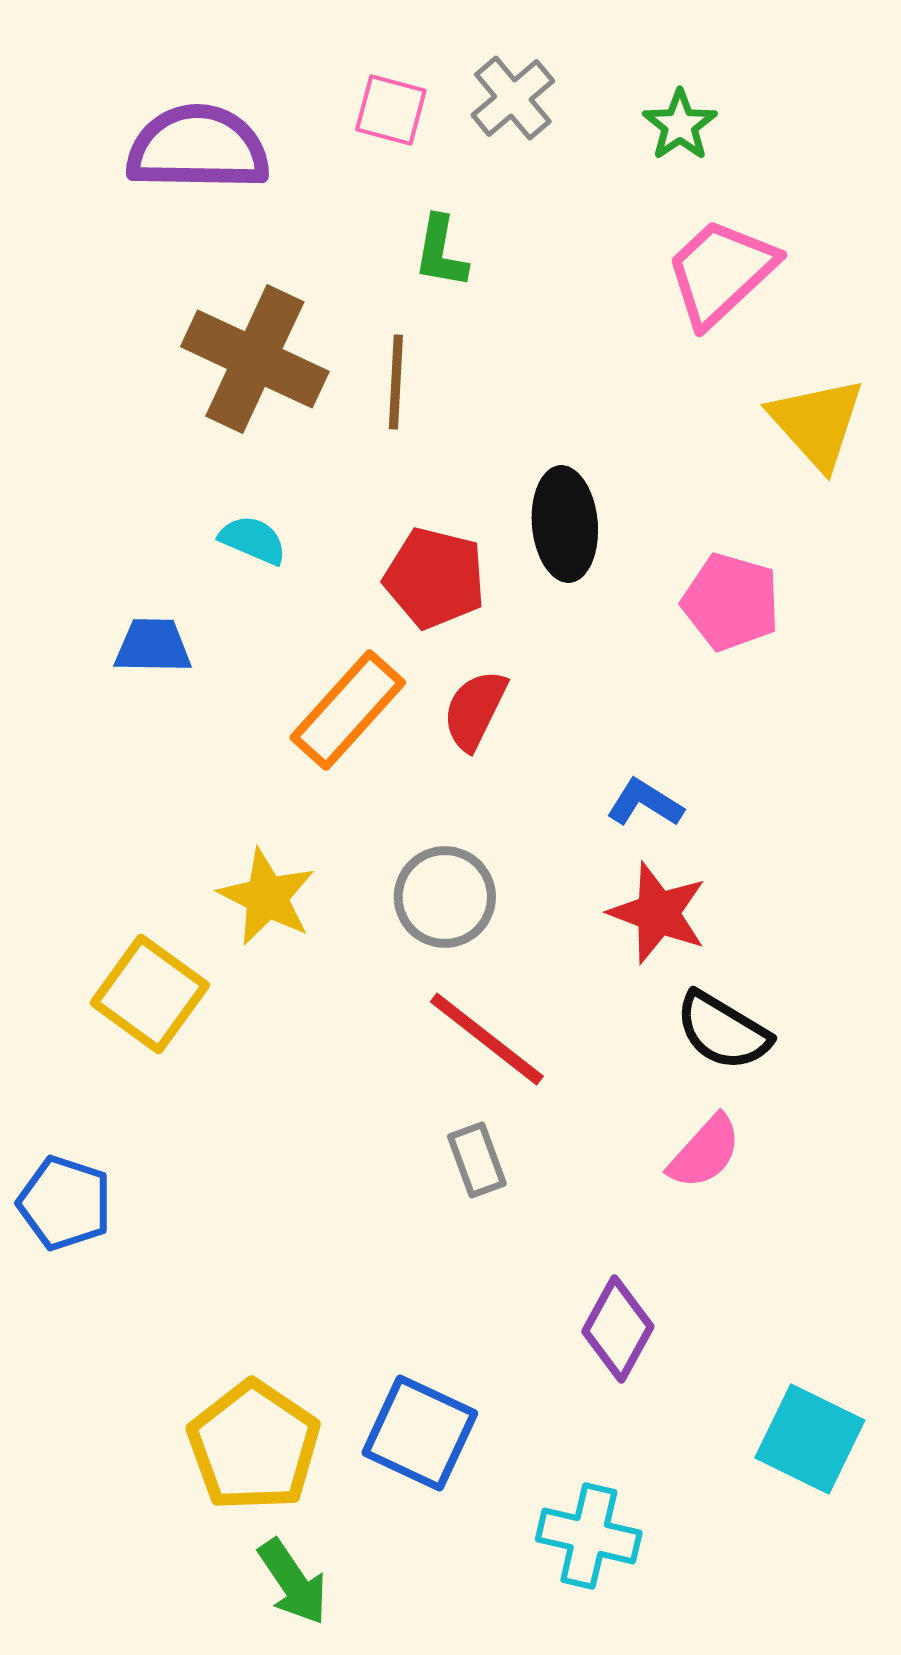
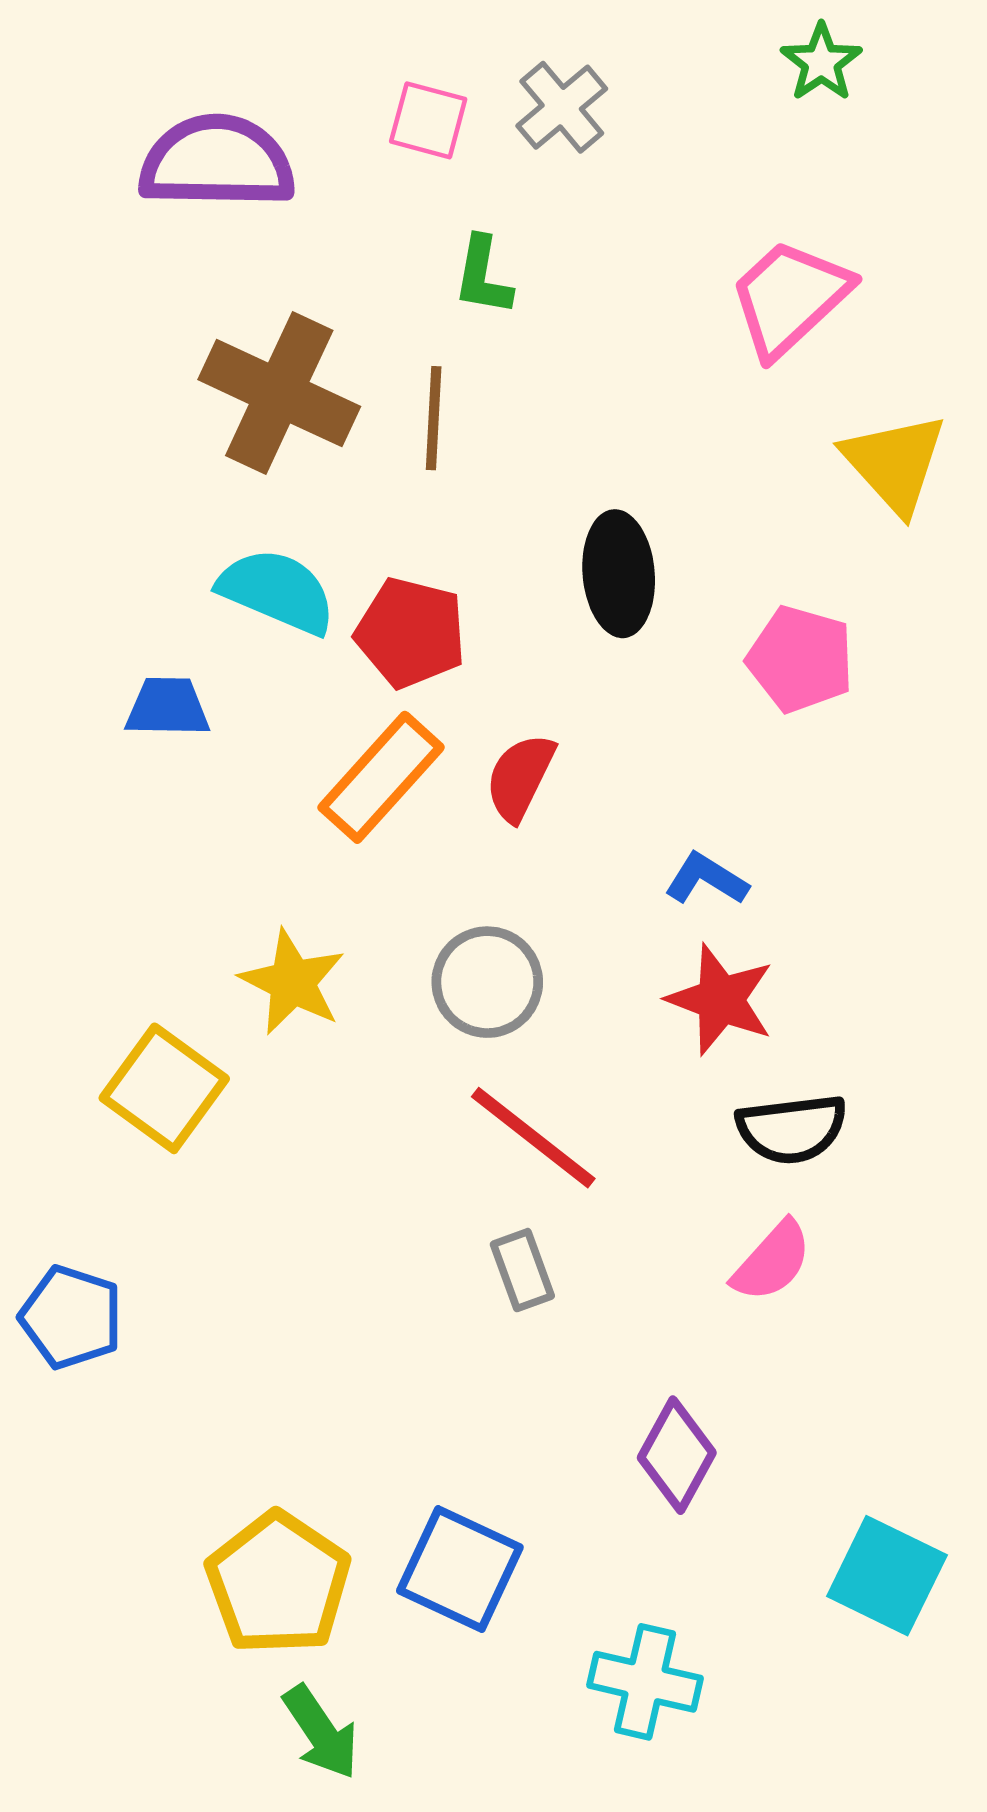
green star: (680, 125) -> (821, 62), moved
cyan semicircle: (253, 540) -> (277, 591), size x1.6
red pentagon: (435, 578) -> (411, 633), moved
black semicircle: (723, 1031) -> (792, 1129), turned -38

